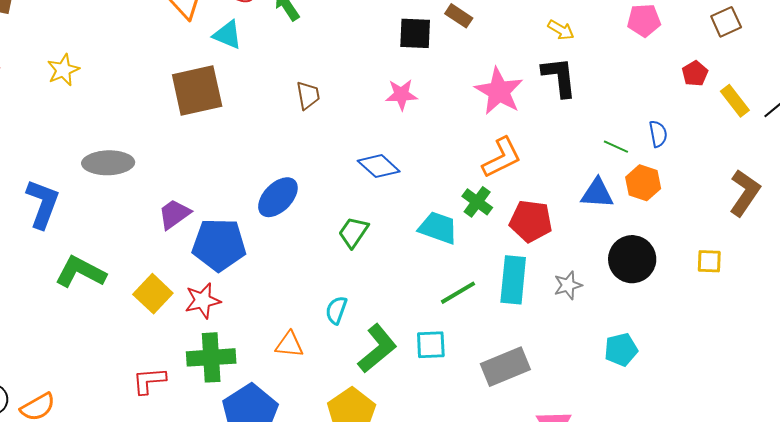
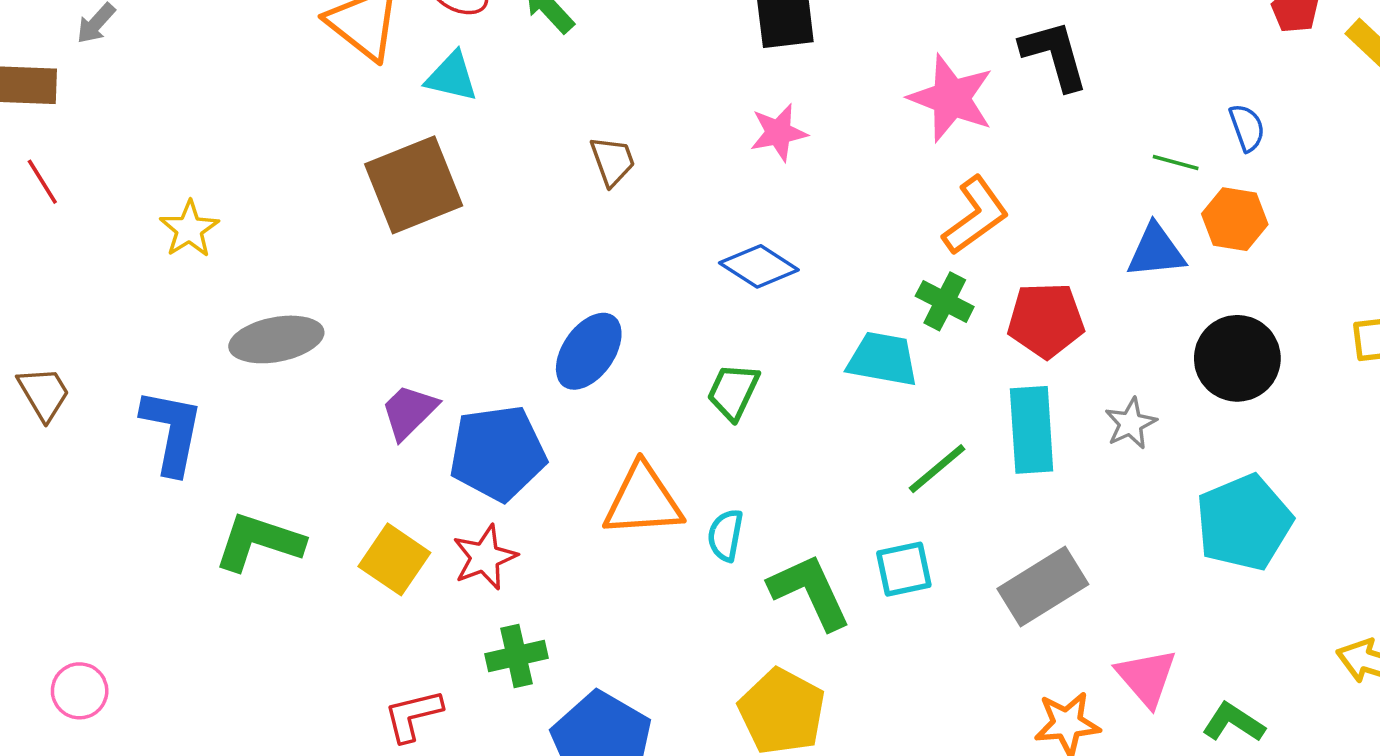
yellow star: (63, 70) -> (189, 229), moved
orange triangle: (289, 345) -> (643, 501), moved, size x1.6
green L-shape: (377, 348) -> (810, 592), turned -66
cyan pentagon: (621, 350) -> (1244, 522), size x1.6
green cross: (211, 357) -> (517, 656), size x0.7

